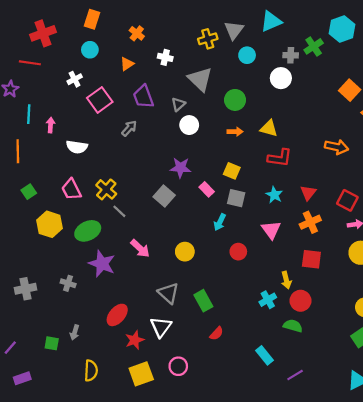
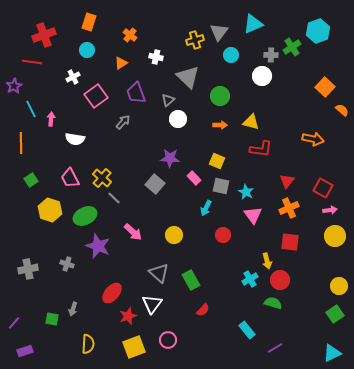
cyan line: (29, 114) -> (31, 109), turned -30
cyan star: (274, 195) -> (246, 192), moved

